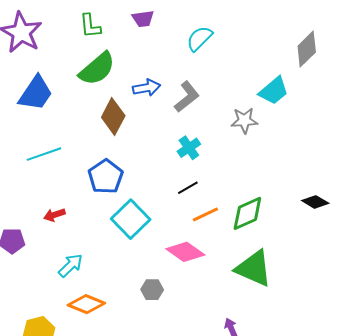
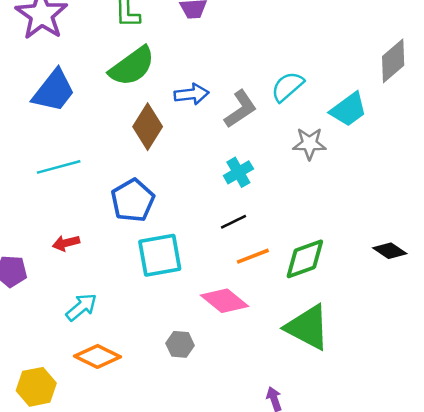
cyan semicircle: (199, 38) -> (288, 87), moved
cyan square: (131, 219) -> (160, 255), turned 30

